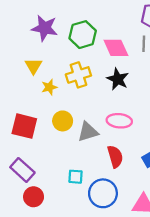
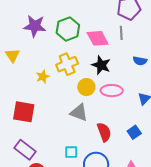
yellow triangle: (33, 66) -> (12, 55), moved
yellow circle: (63, 121) -> (86, 87), moved
pink ellipse: (119, 121) -> (112, 91), moved
gray triangle: (88, 132) -> (79, 113), turned 42

